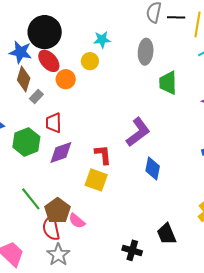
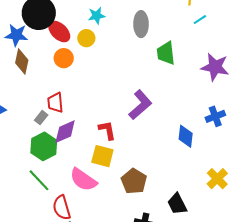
red ellipse: (49, 61) -> (59, 32), moved
gray rectangle: (36, 97) -> (41, 118), moved
green hexagon: (26, 142) -> (44, 146), moved
blue diamond: (153, 169) -> (186, 136), moved
brown pentagon: (57, 211) -> (134, 181), moved
pink semicircle: (77, 221) -> (83, 180), moved, size x1.6

